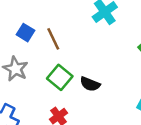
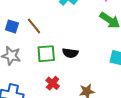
green square: (60, 77) -> (46, 54), turned -30

